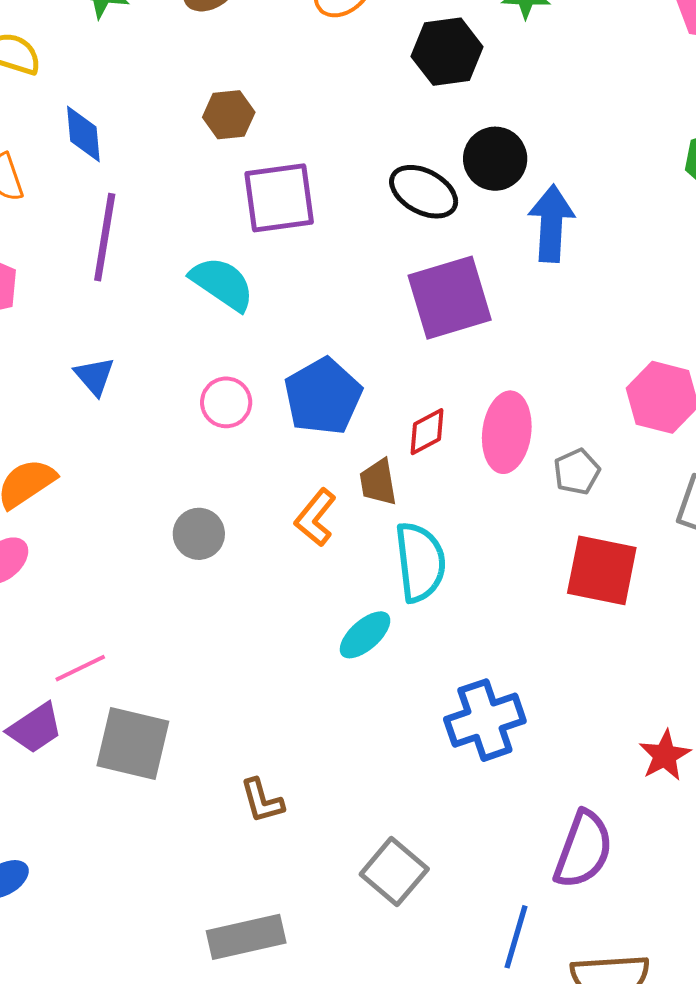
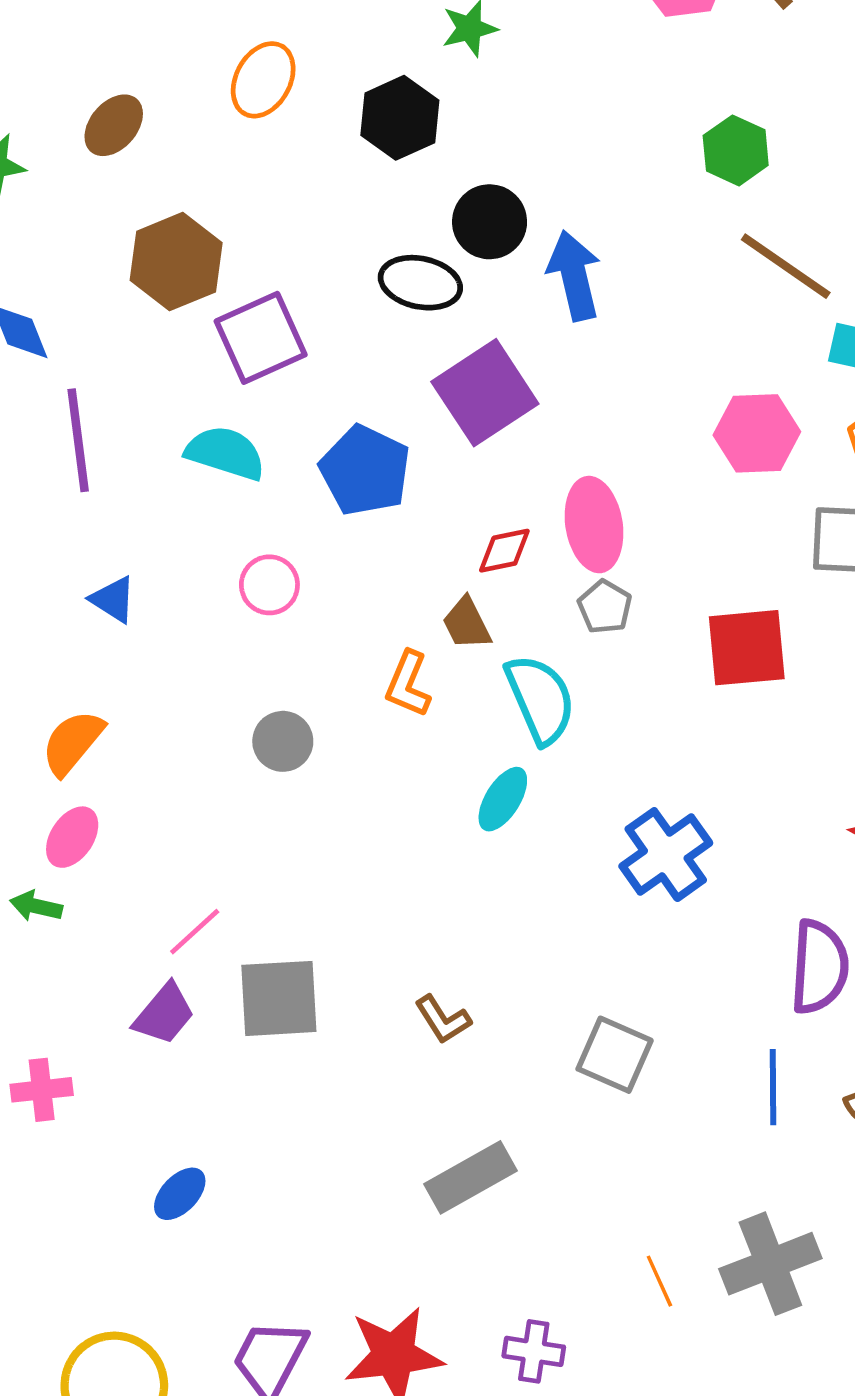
brown hexagon: (229, 115) -> (176, 262), size x1.6
blue pentagon: (323, 396) -> (365, 470), moved
red diamond: (427, 432) -> (504, 551), turned 33
gray pentagon: (577, 472) -> (605, 607), moved

